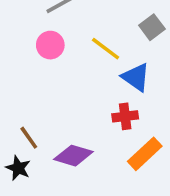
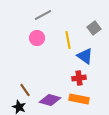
yellow line: (106, 49) -> (68, 40), turned 42
orange rectangle: (145, 154) -> (79, 99), moved, turned 54

